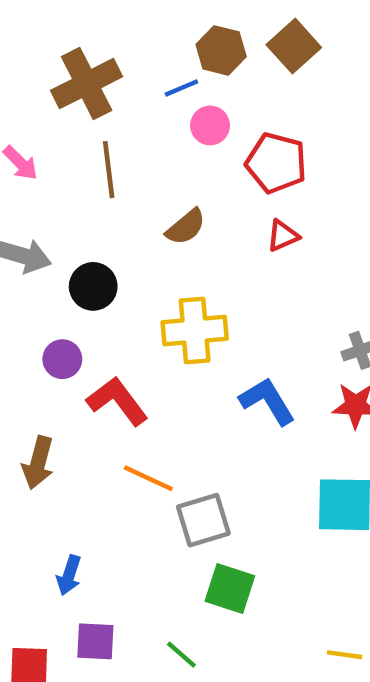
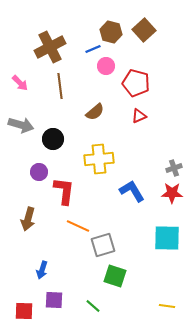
red L-shape: (117, 401) -> (64, 191), turned 44

